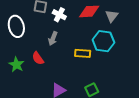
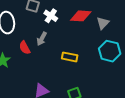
cyan hexagon: (103, 41) -> (110, 51), moved
red semicircle: (38, 58) -> (25, 48), moved

